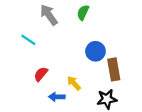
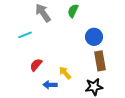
cyan line: (28, 40) -> (25, 35), turned -56
blue circle: (95, 51) -> (94, 37), moved

